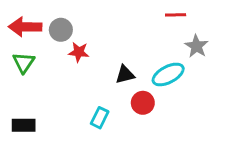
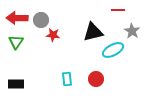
black triangle: (125, 74) -> (93, 32), moved, size x1.5
red circle: (143, 103) -> (96, 79), moved
cyan rectangle: (100, 118) -> (67, 79), turned -32

